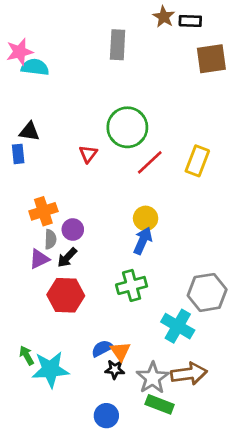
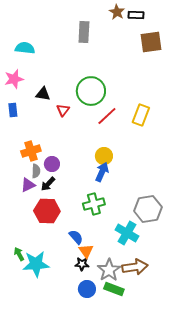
pink star: (20, 52) -> (14, 79), moved
black triangle: (29, 132) -> (43, 94), moved
blue semicircle: (102, 348) -> (76, 237), moved, turned 77
blue circle: (106, 416) -> (87, 289), moved

